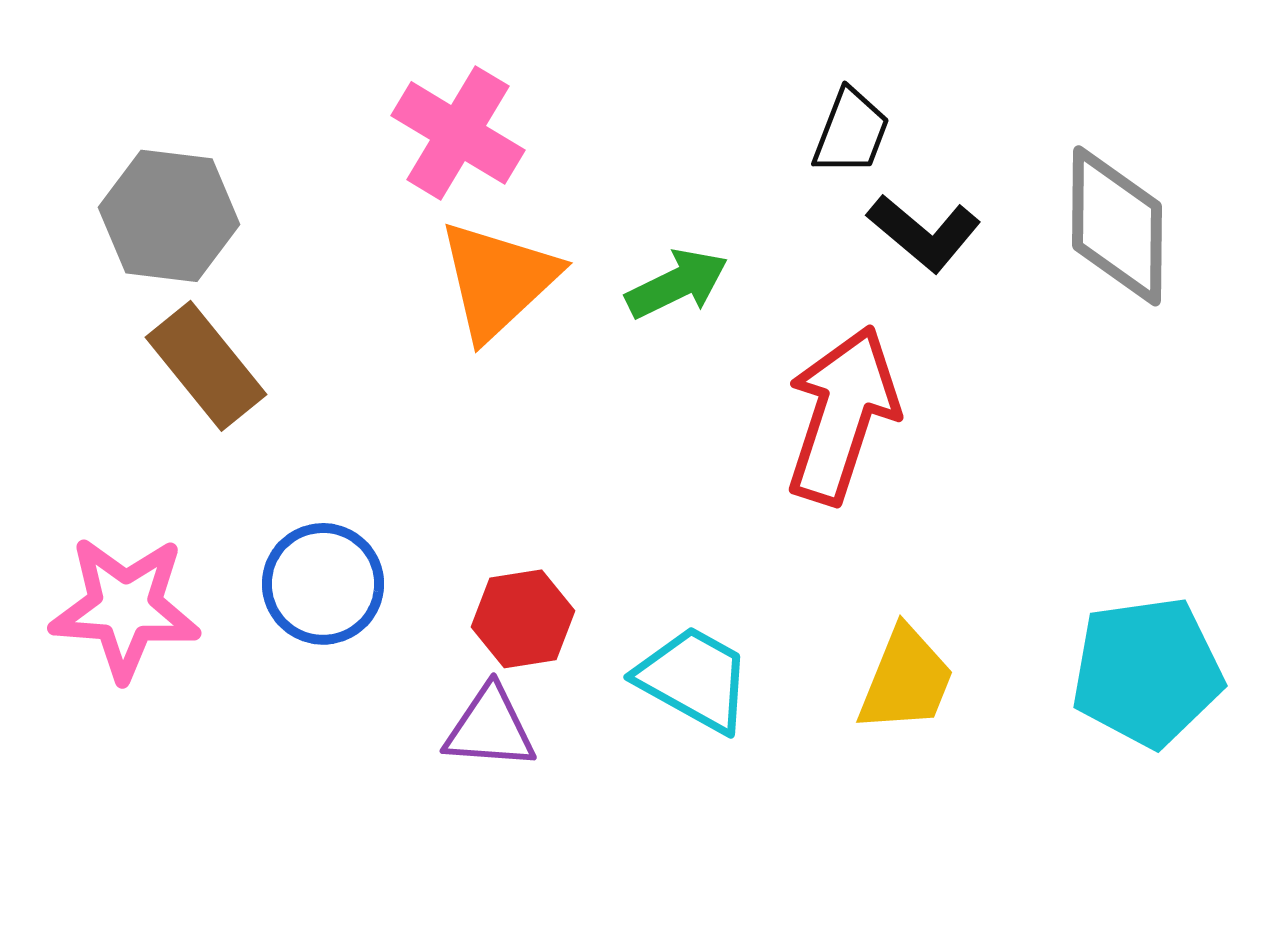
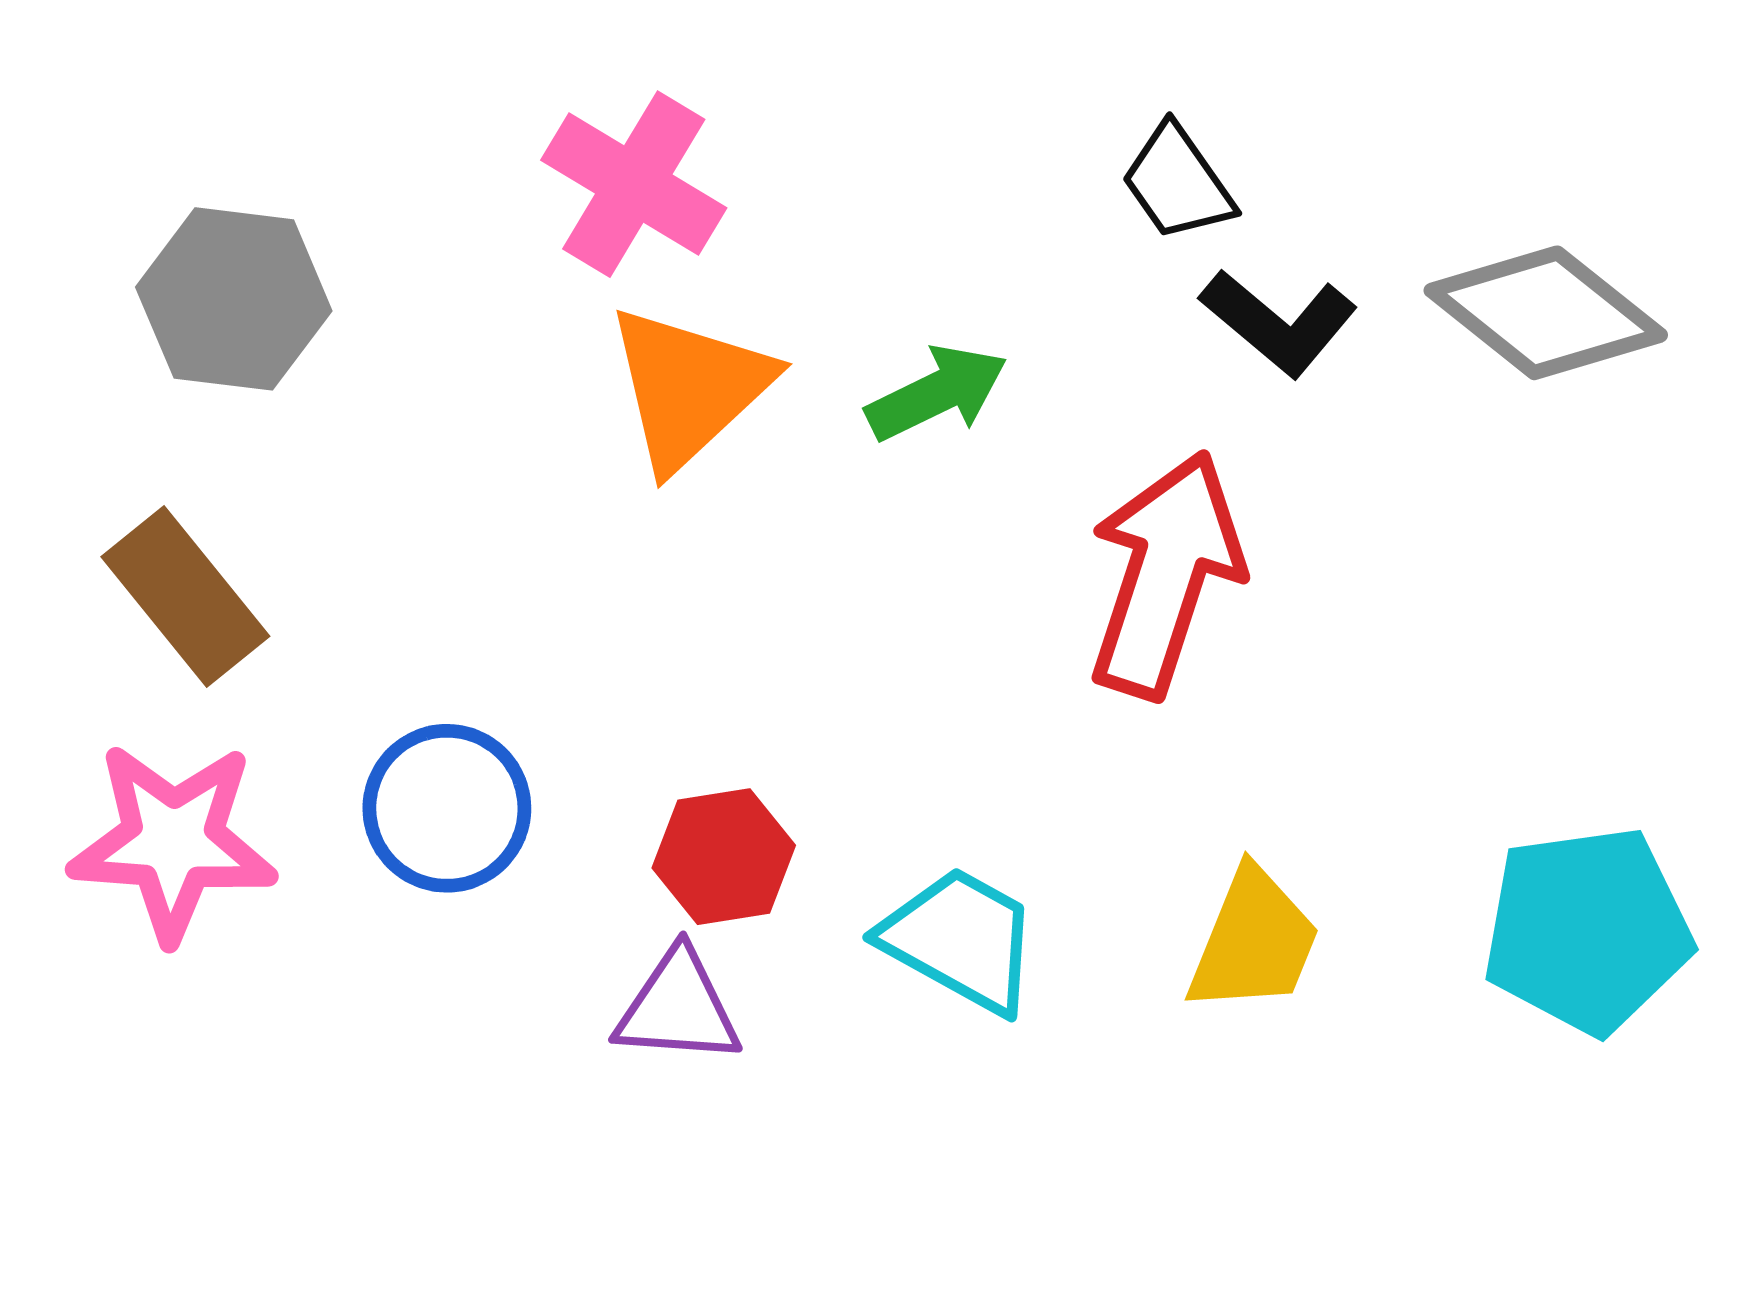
black trapezoid: (851, 132) -> (1178, 183), turned 124
gray diamond: (1117, 226) -> (1546, 313), turned -52
brown rectangle: (206, 366) -> (185, 597), moved

